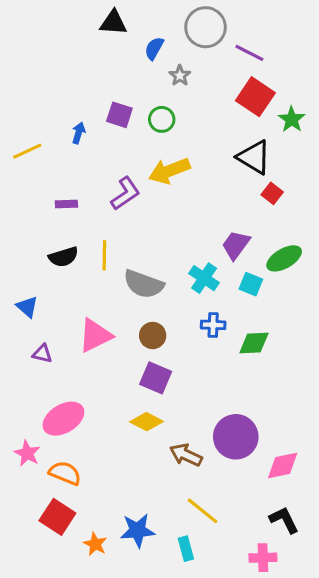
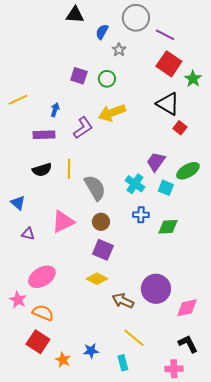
blue arrow: (79, 133) -> (55, 110), moved
purple rectangle: (66, 204) -> (44, 135), size x1.5
gray semicircle: (144, 284) -> (95, 188), turned -140
blue star: (138, 530) -> (91, 351), size x0.7

